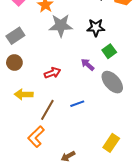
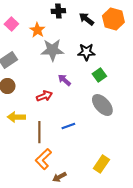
purple arrow: (88, 65) -> (64, 80), moved
brown line: (47, 110) -> (39, 132), turned -30
orange L-shape: (36, 137) -> (43, 159), moved

